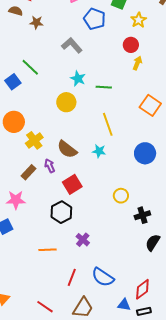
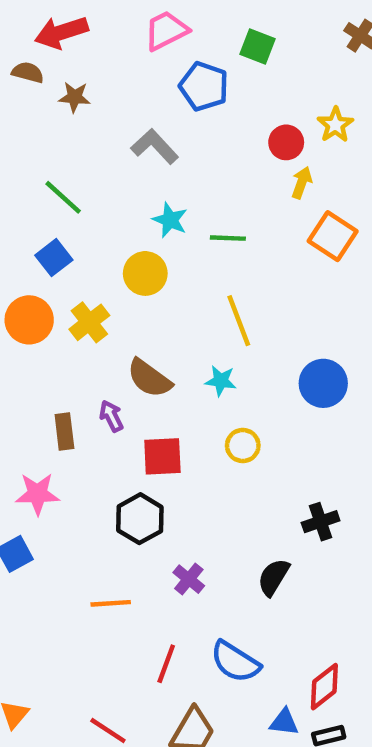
yellow star: (139, 20) -> (335, 125), moved
blue square: (13, 82) -> (54, 258), moved
orange square: (150, 105) -> (333, 236), moved
yellow cross: (34, 140) -> (89, 322), moved
brown rectangle: (29, 172) -> (64, 431), turned -49
red square: (72, 184) -> (162, 456), turned 30
yellow circle: (121, 196) -> (243, 445), moved
black semicircle: (153, 243) -> (274, 577), moved

